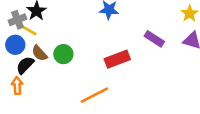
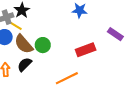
brown semicircle: (39, 53) -> (24, 44), size x1.5
black semicircle: (25, 65) -> (25, 64), moved

